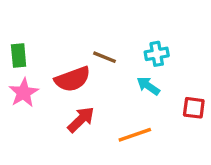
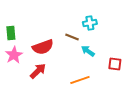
cyan cross: (157, 54) -> (90, 23), moved
brown line: (104, 57) -> (72, 37), moved
red arrow: (81, 120) -> (38, 71), moved

